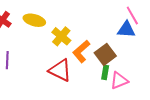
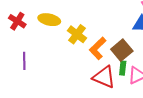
red triangle: (60, 70) -> (104, 77), moved

